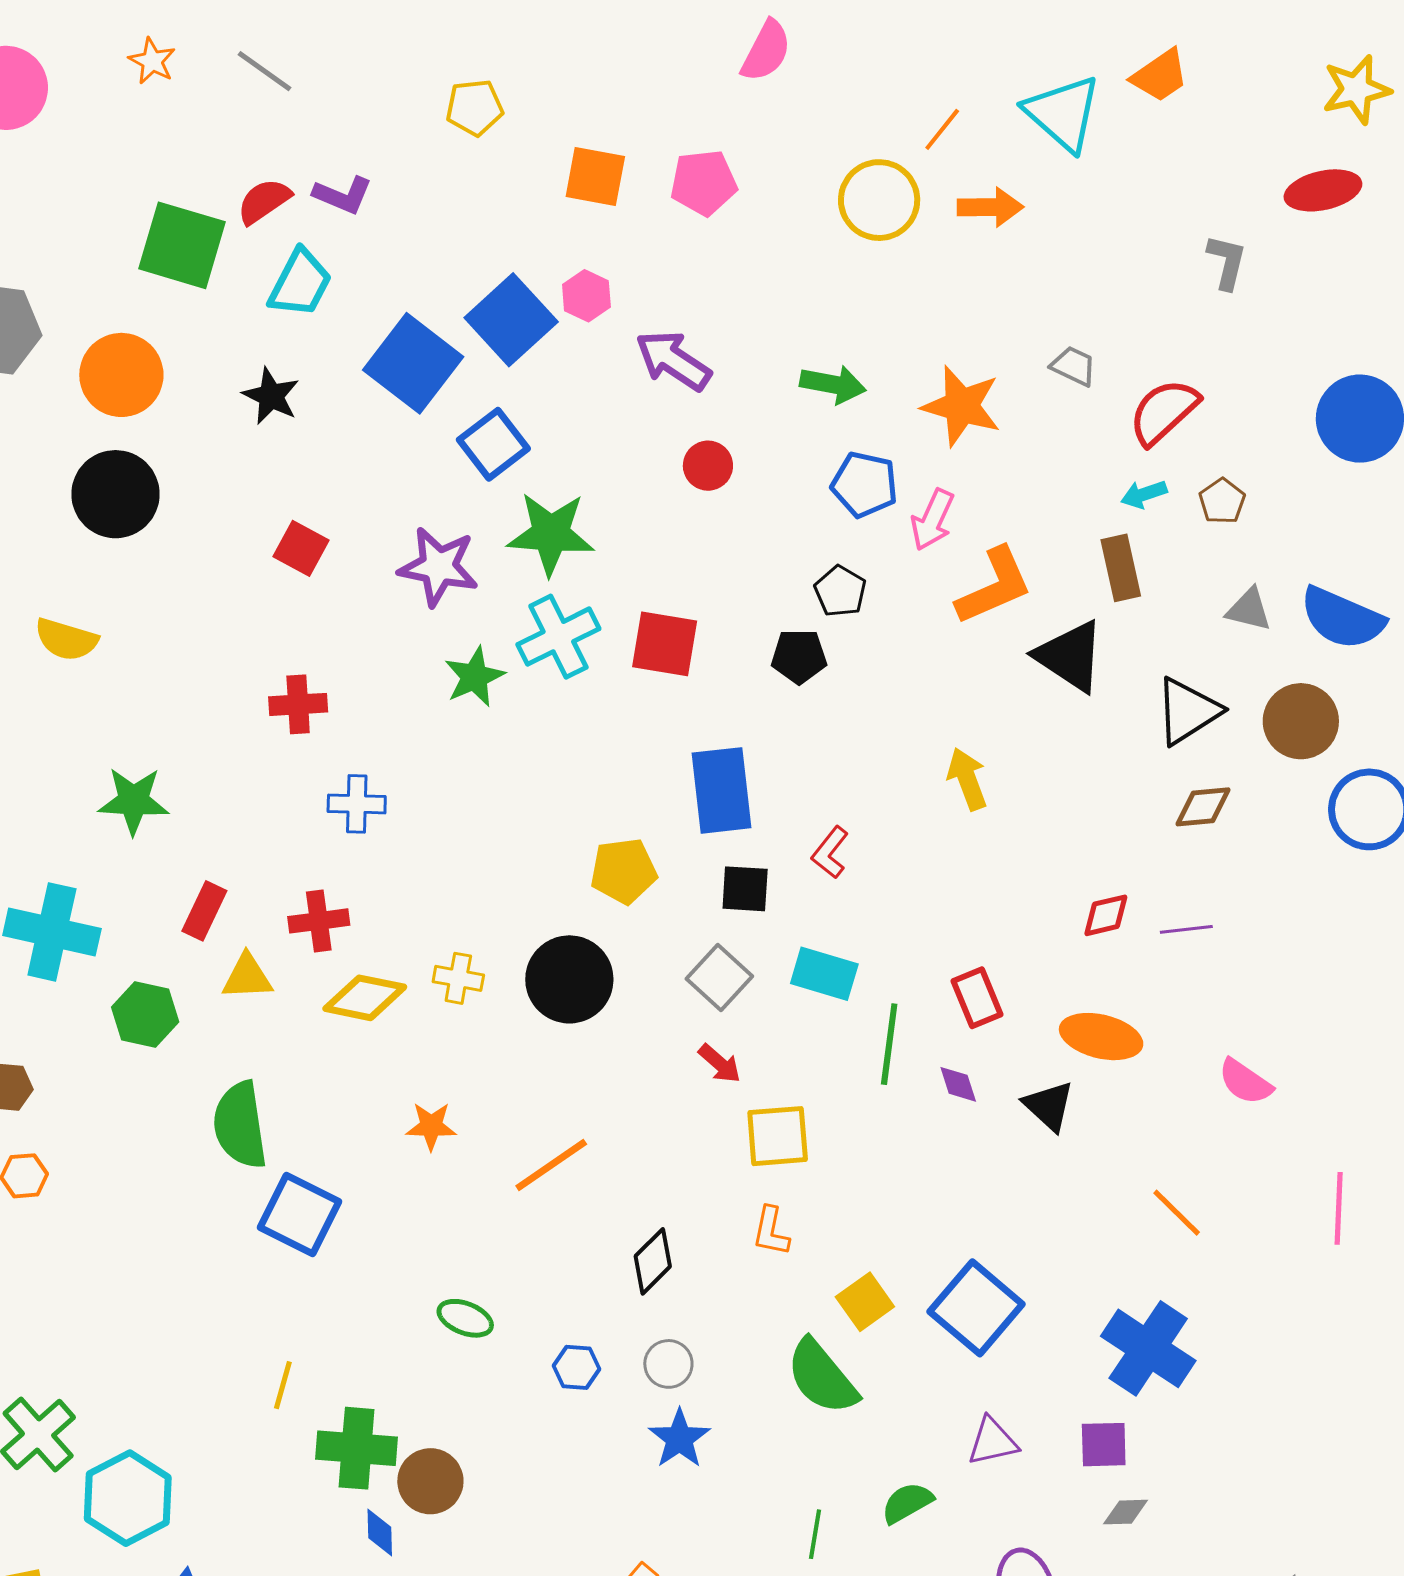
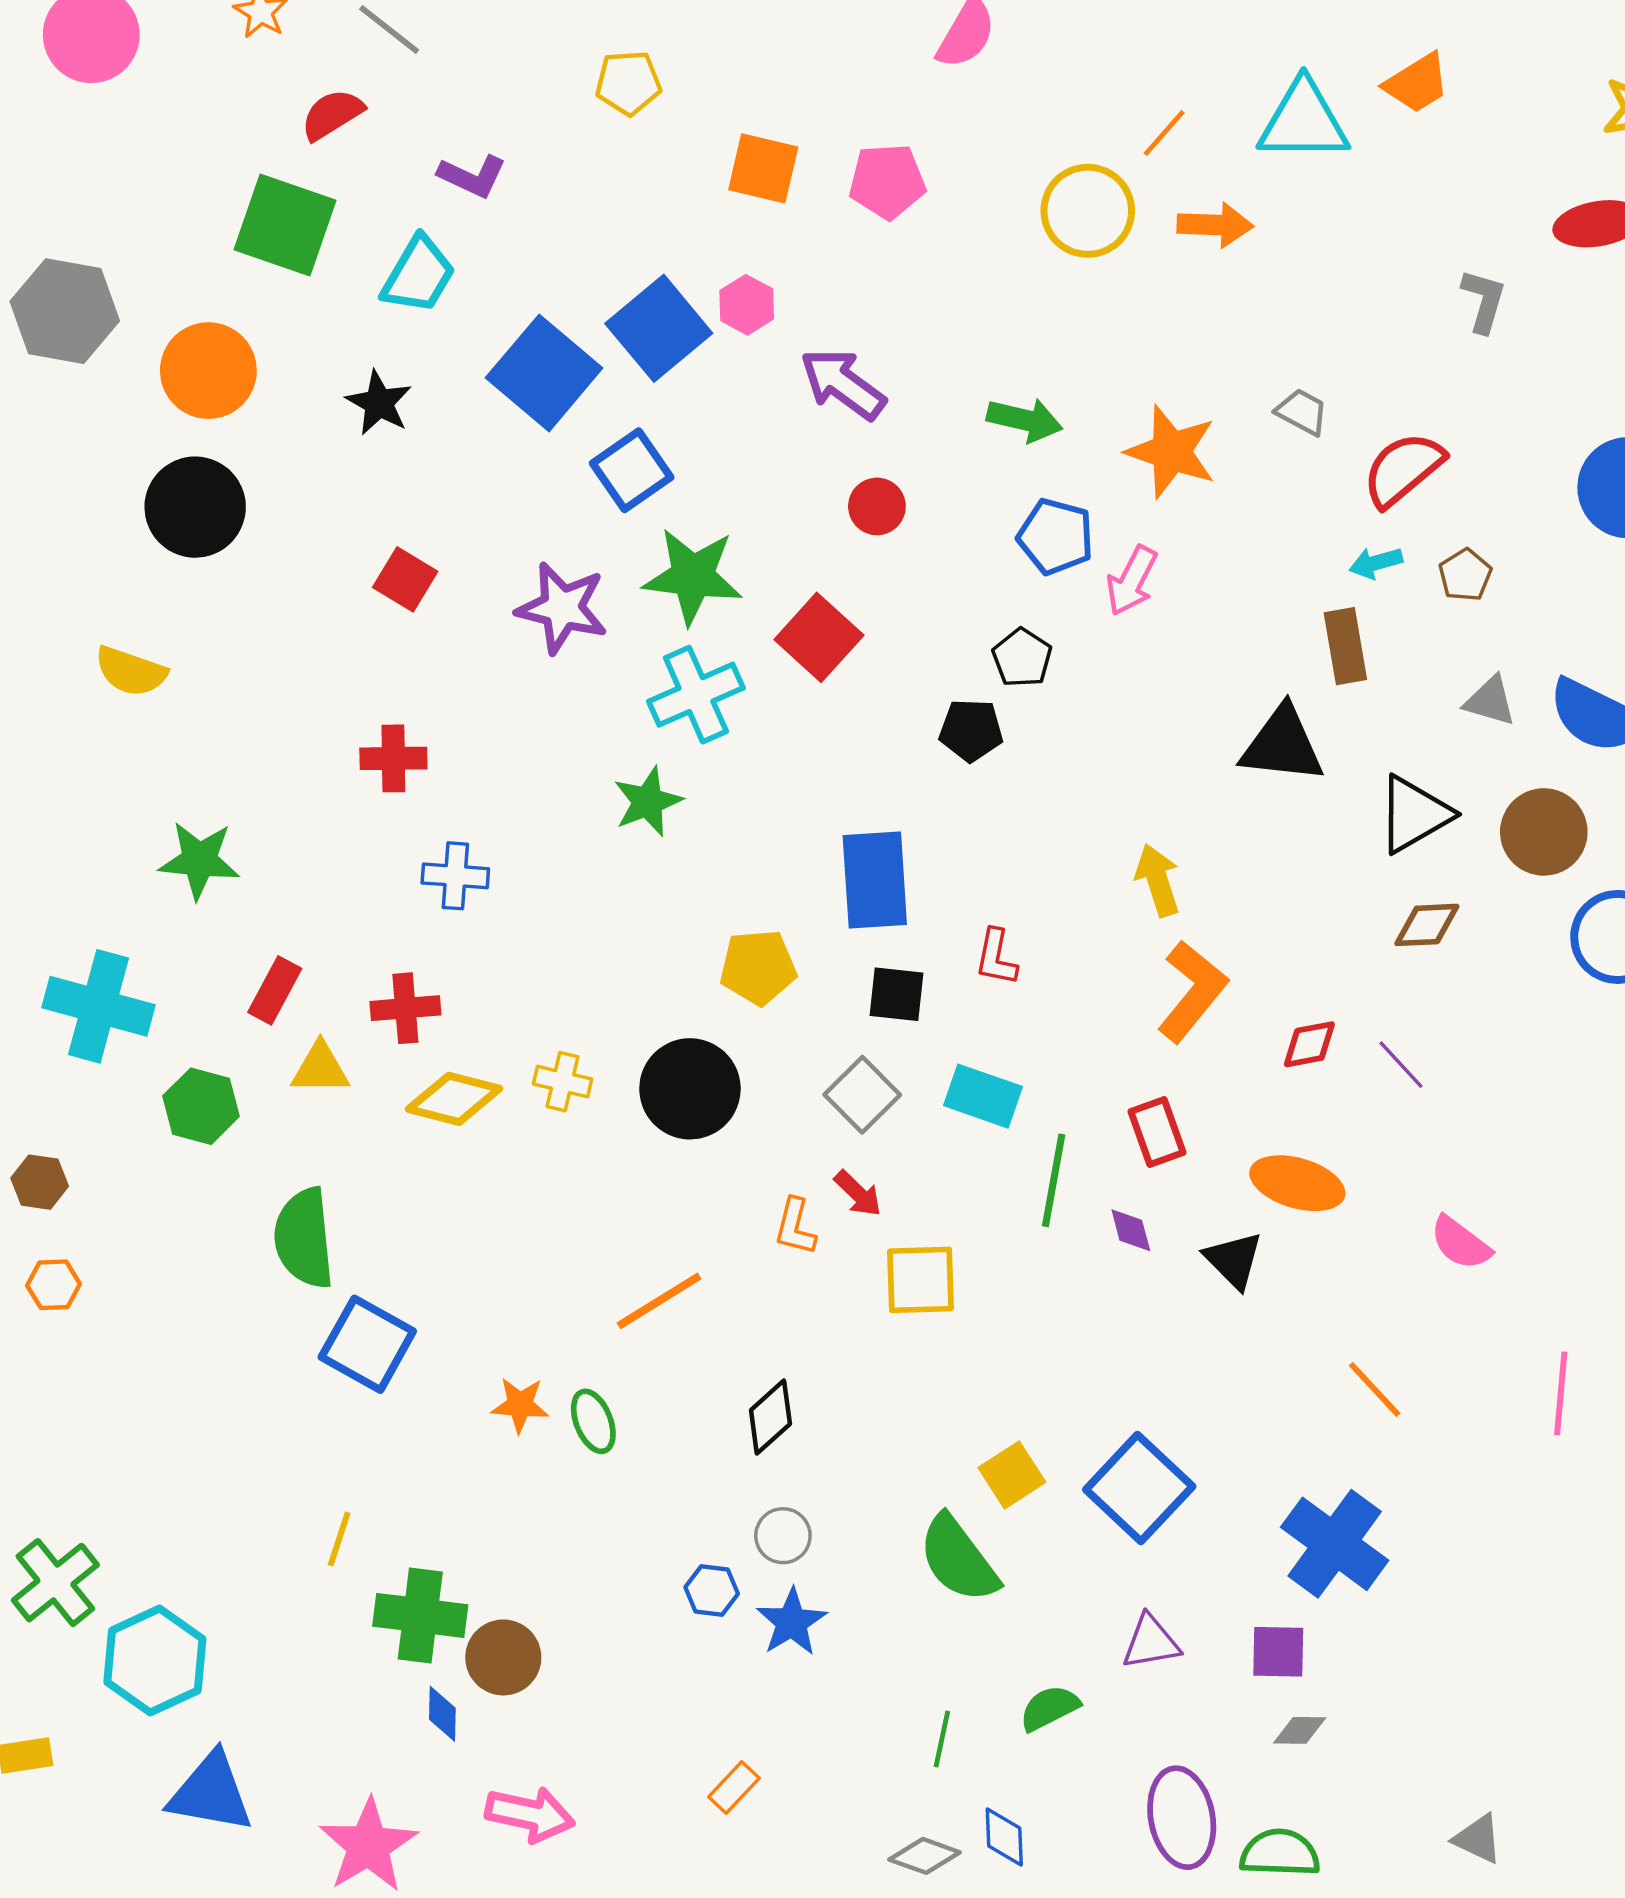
cyan triangle: (1063, 113) -> (1303, 121), turned -44
red semicircle: (264, 201) -> (332, 114), moved
orange L-shape: (994, 586) -> (1192, 991), moved, turned -30
red square: (665, 644) -> (819, 637), moved, turned 30
black triangle: (1070, 656) -> (1282, 745), turned -30
green star: (474, 677) -> (648, 802), moved
red L-shape: (830, 853) -> (996, 957), turned -30
purple line: (1186, 929) -> (1401, 1065), turned 51
orange star: (431, 1126) -> (520, 1405), moved
orange L-shape: (771, 1231) -> (795, 1227), moved
green ellipse: (465, 1318) -> (593, 1421), moved, turned 44
blue hexagon: (577, 1367) -> (712, 1591), moved

